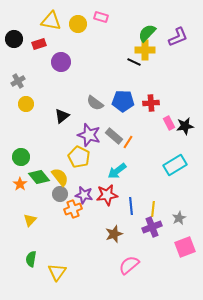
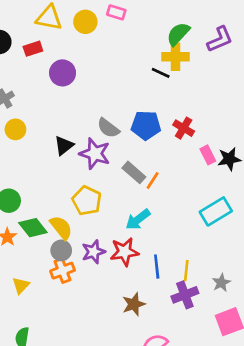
red cross: (151, 103) -> (184, 128), turned 35
purple star: (89, 135) -> (95, 154), moved
purple star: (84, 195) -> (93, 252), turned -30
orange cross: (73, 209) -> (63, 271), moved

